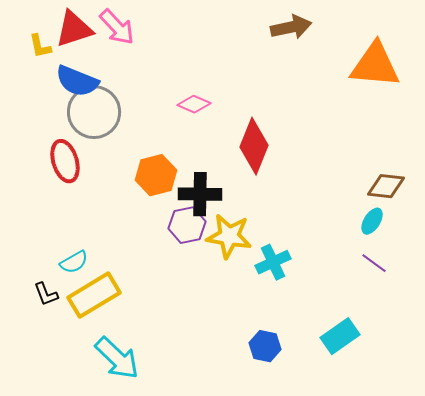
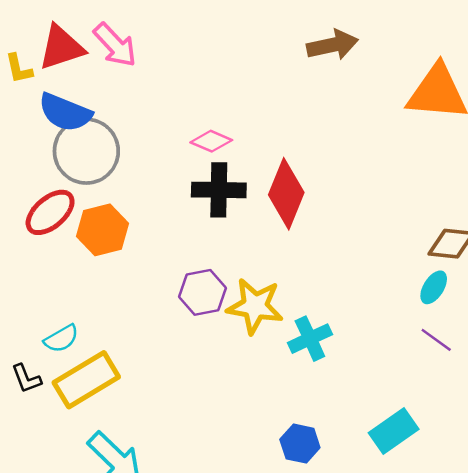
red ellipse: (65, 161) -> (50, 212), turned 66
orange hexagon: (156, 175) -> (103, 230), moved
black cross: (200, 194) -> (219, 190), moved

